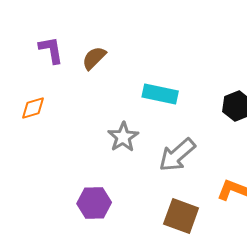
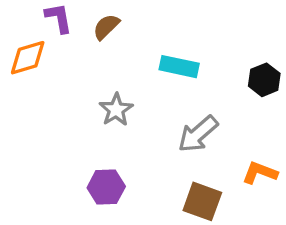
orange diamond: (33, 108) -> (28, 58), moved, size x1.4
gray star: (123, 137) -> (116, 110), moved

